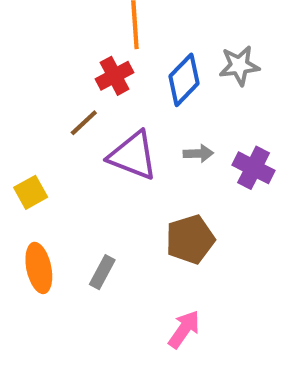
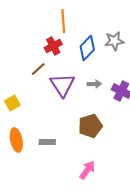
purple triangle: (133, 156) -> (62, 85), turned 36
gray rectangle: (102, 272) -> (47, 142), turned 63

